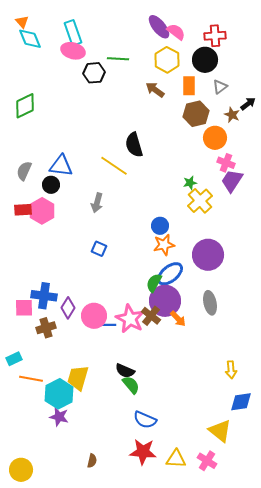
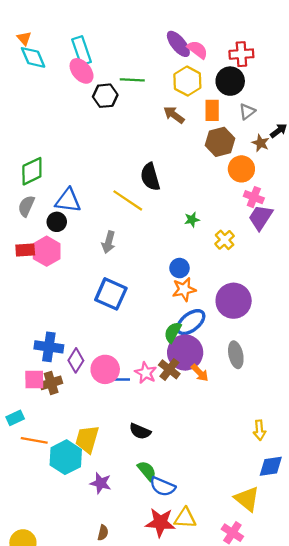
pink ellipse: (73, 51) -> (82, 71), turned 35
green diamond: (25, 106) -> (32, 171), moved
green star: (190, 183) -> (192, 220), moved
yellow cross: (200, 201) -> (225, 240), size x0.7
blue square: (99, 249) -> (111, 294), size x1.8
pink square: (24, 308) -> (34, 380), moved
pink star: (130, 319) -> (146, 373), size x0.7
green semicircle: (131, 385) -> (147, 471), moved
purple star: (59, 417) -> (101, 483), moved
yellow triangle: (176, 459) -> (185, 518), moved

